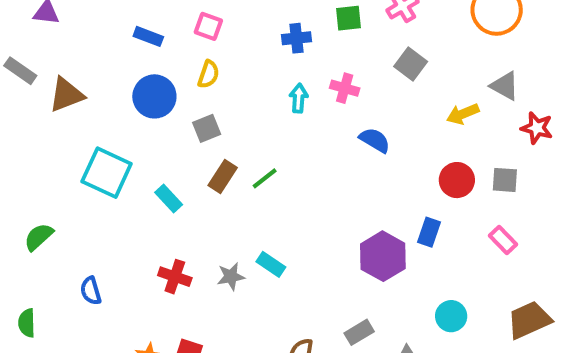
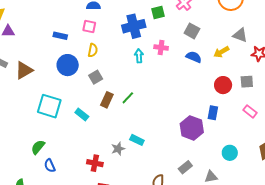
blue cross: (296, 38) -> (134, 26), size x1.6
blue semicircle: (375, 140) -> (194, 57), moved
green semicircle: (39, 237) -> (38, 147), moved
red cross: (175, 277) -> (95, 163), moved

